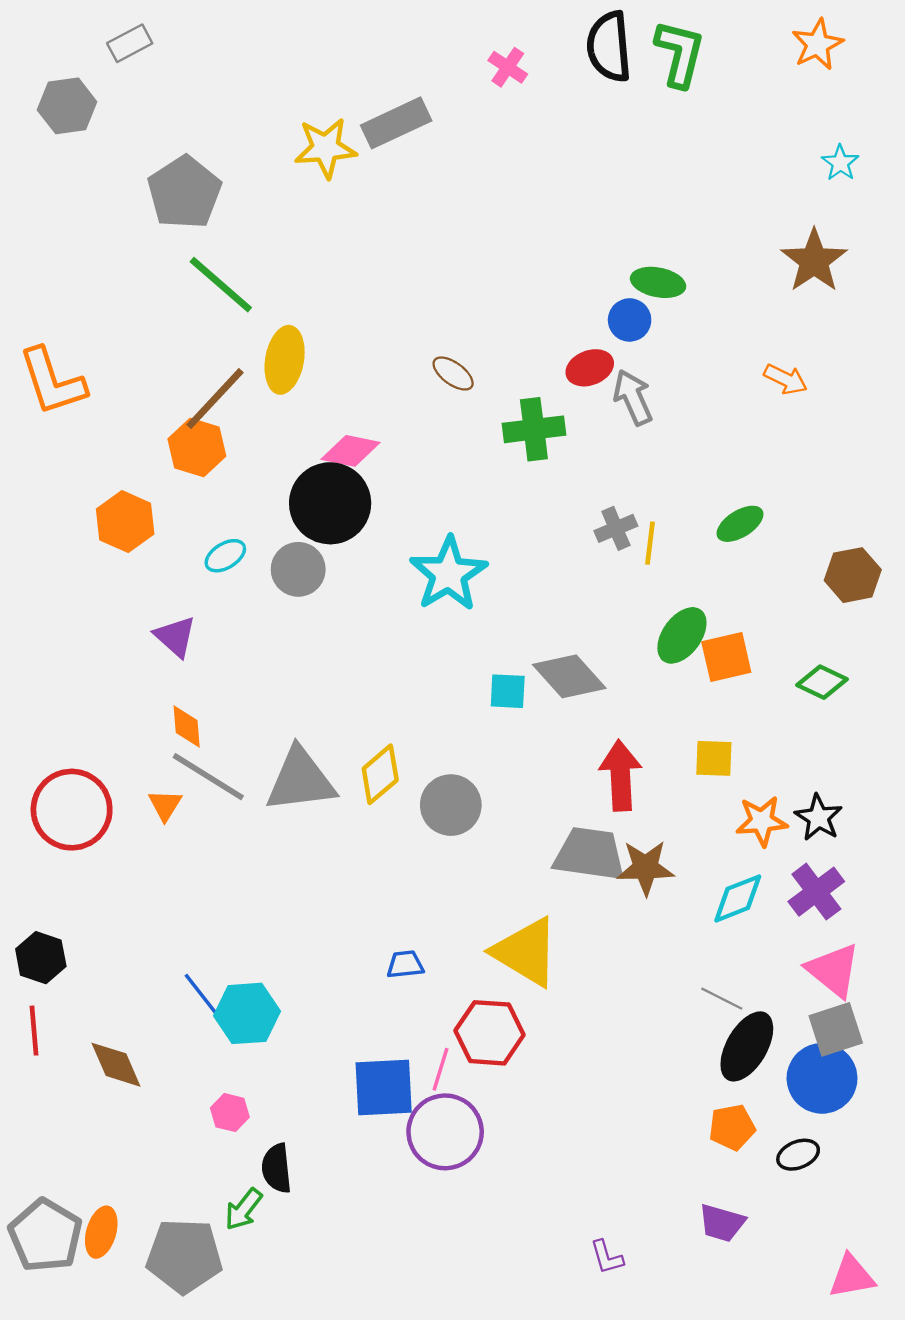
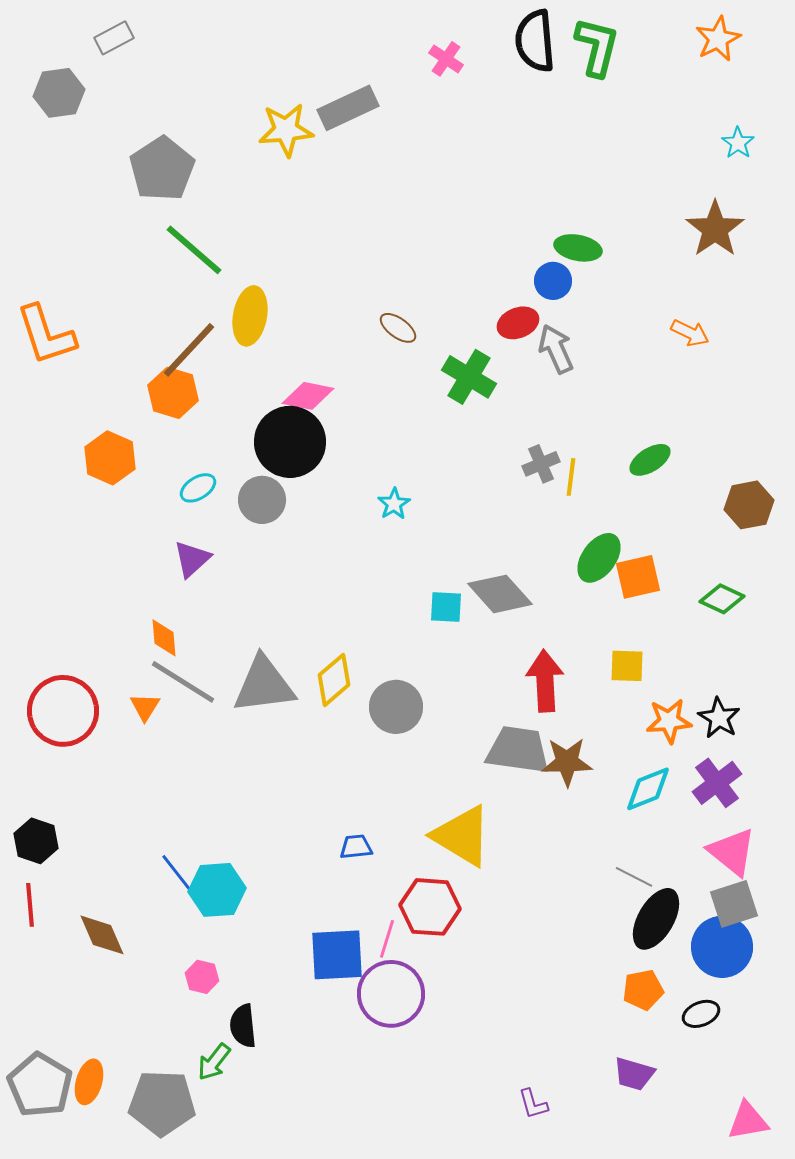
green cross: (534, 429) -> (469, 377), turned 38
cyan star: (449, 574) -> (394, 504), size x0.5
purple triangle: (175, 637) -> (192, 559), moved, turned 36

